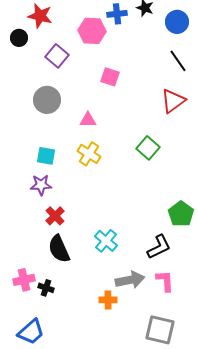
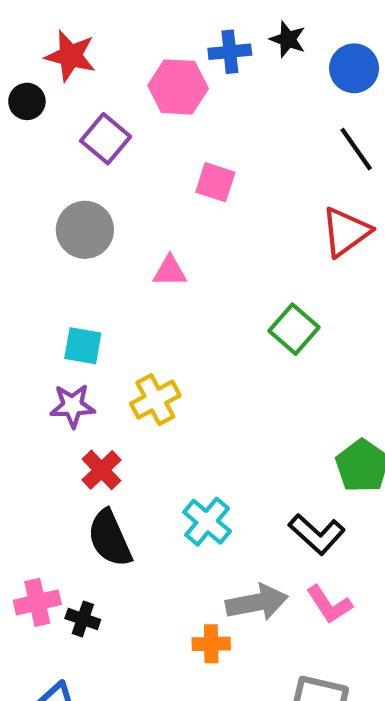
yellow cross: (89, 154) -> (155, 400), moved, turned 30
black L-shape: (159, 247) -> (317, 534), turned 68
pink L-shape: (165, 281) -> (329, 604), turned 150

